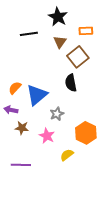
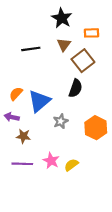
black line: (29, 34) -> (31, 49), moved
black semicircle: (71, 83) -> (76, 88), turned -150
orange hexagon: (86, 133) -> (96, 128), moved
pink star: (47, 136) -> (51, 161), moved
purple line: (21, 165) -> (22, 164), moved

